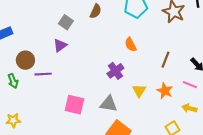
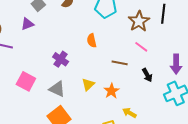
brown line: (165, 60) -> (120, 63), turned 63
purple cross: (115, 71) -> (61, 59), moved, turned -35
pink line: (190, 85) -> (141, 47), moved

